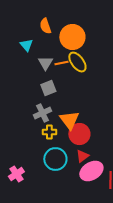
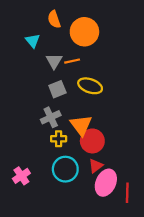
yellow ellipse: (77, 62) -> (90, 86), moved, turned -35
pink ellipse: (91, 171) -> (106, 183), turned -35
pink cross: (16, 174) -> (21, 176), moved

